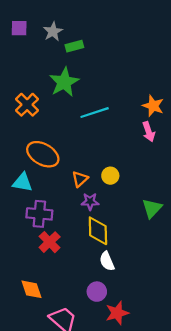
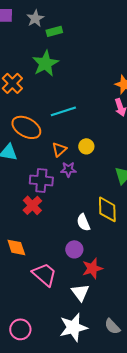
cyan line: (95, 113) -> (63, 111), moved
purple cross: (39, 214) -> (41, 180), moved
yellow diamond: (98, 231) -> (107, 209), moved

